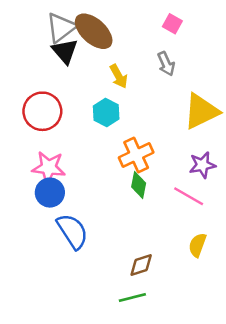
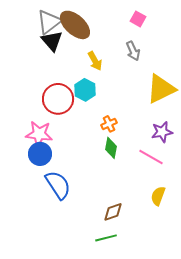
red circle: (42, 111) -> (58, 99), moved
orange cross: (136, 155) -> (109, 124), size x0.6

